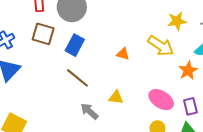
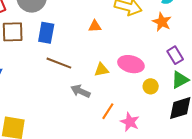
pink ellipse: (161, 100) -> (131, 64), moved

